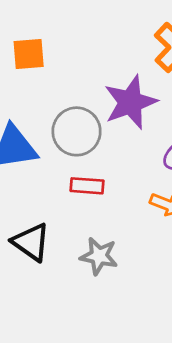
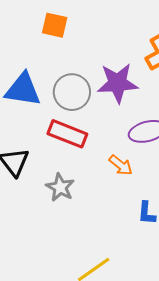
red rectangle: (87, 186) -> (67, 134), size x1.5

